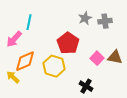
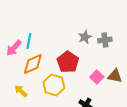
pink arrow: (14, 39) -> (14, 48), moved
orange diamond: (25, 61) -> (33, 64), moved
yellow arrow: (13, 77) -> (21, 91), moved

